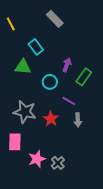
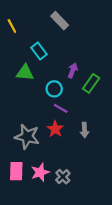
purple line: (69, 101) -> (61, 108), moved
gray star: (25, 112) -> (27, 137), moved
pink rectangle: (15, 142) -> (16, 171), moved

